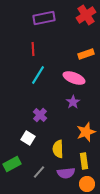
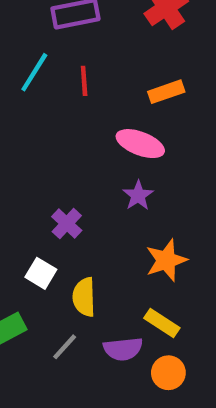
red line: (33, 49) -> (84, 81), moved
cyan line: (38, 75) -> (34, 72), moved
yellow semicircle: (58, 149) -> (84, 297), moved
yellow rectangle: (84, 161) -> (162, 323), turned -49

